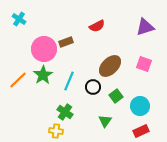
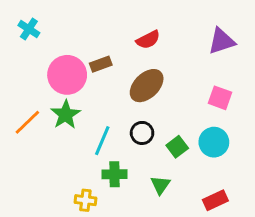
brown ellipse: (110, 66) -> (147, 86), moved
cyan line: (69, 81) -> (102, 141), moved
cyan circle: (140, 106) -> (214, 142), moved
green cross: (65, 112) -> (115, 174), moved, turned -35

